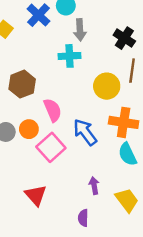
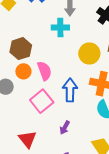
orange circle: (29, 129) -> (23, 71), moved
blue arrow: (85, 132) -> (70, 90), turned 35
purple arrow: (94, 186) -> (65, 127), moved, turned -144

